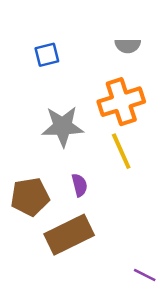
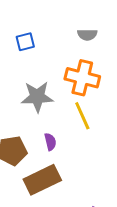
orange cross: (121, 102) -> (82, 78), turned 32

